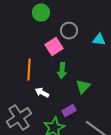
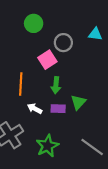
cyan triangle: (99, 40) -> (95, 34), moved
purple rectangle: (69, 111) -> (58, 109), moved, turned 32

